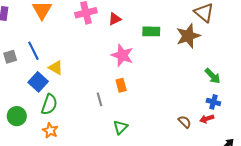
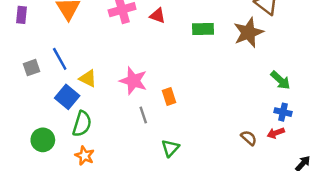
red triangle: (115, 19) -> (158, 16), turned 48
pink star: (122, 55) -> (133, 81), moved

